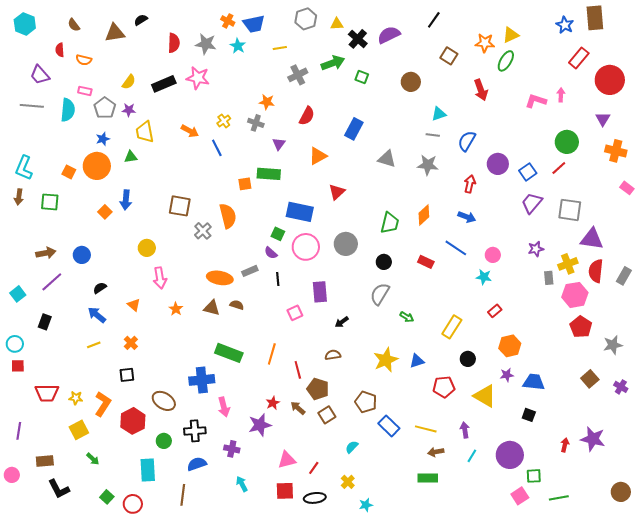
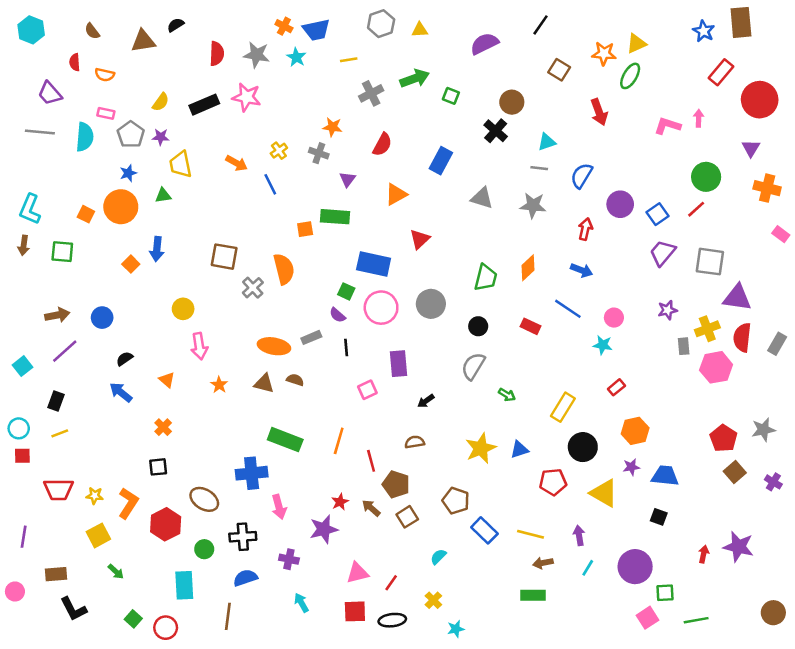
black cross: (358, 39) -> (496, 131), moved
red pentagon: (581, 327) -> (724, 438), moved
yellow line: (94, 345) -> (60, 433), moved
black circle: (468, 359) -> (583, 447), size x1.5

